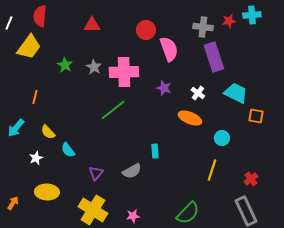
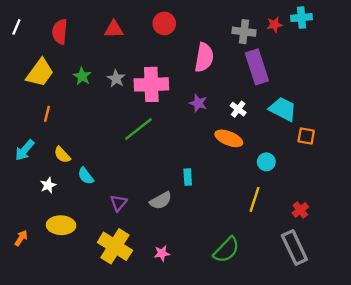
red semicircle: (40, 16) -> (60, 32), moved
red circle: (146, 30) -> (164, 23), moved
yellow trapezoid: (29, 47) -> (40, 73), moved
pink semicircle: (169, 49) -> (204, 57), turned 30

